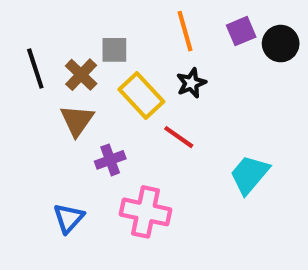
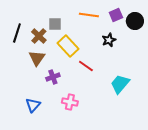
orange line: (185, 31) -> (89, 15), turned -66
black line: (35, 68) -> (17, 33), turned 36
black star: (191, 83) -> (109, 40), moved
pink cross: (146, 212) -> (70, 102), size x0.7

